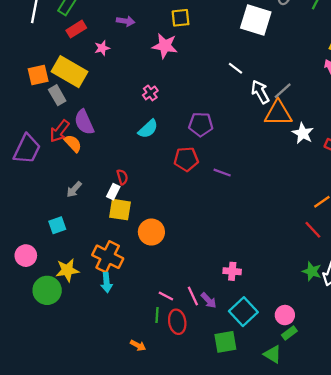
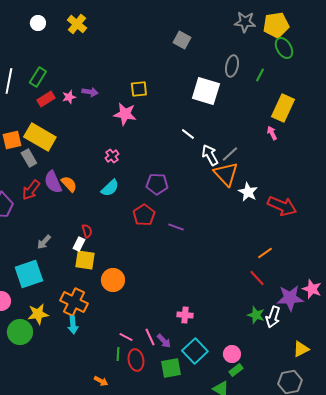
pink star: (102, 48) -> (69, 97), moved
orange triangle: (278, 113) -> (226, 174), turned 48
orange semicircle: (73, 143) -> (69, 184), moved
red pentagon: (186, 159) -> (144, 215), turned -30
cyan square: (57, 225) -> (29, 274), size x1.8
green square: (225, 342) -> (171, 368), moved

